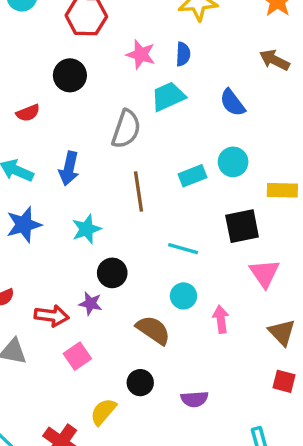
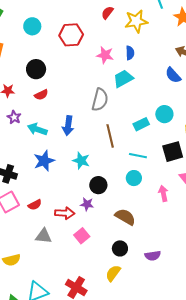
black circle: (70, 75) -> (36, 69), moved
blue semicircle: (233, 103) -> (173, 75), moved
cyan star: (86, 229) -> (81, 161), turned -30
cyan line: (183, 249) -> (138, 156), moved
cyan circle: (183, 296) -> (134, 178), moved
pink arrow: (221, 319) -> (163, 194), moved
yellow semicircle: (103, 412) -> (113, 273), moved

